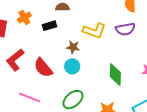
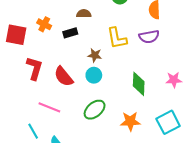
orange cross: (24, 17) -> (44, 24), turned -32
yellow L-shape: (94, 31) -> (117, 38), turned 60
red L-shape: (15, 60) -> (34, 68), turned 145

